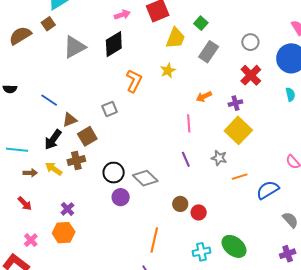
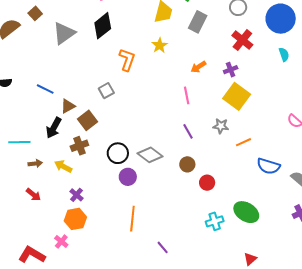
yellow arrow: (54, 169) -> (63, 166), moved
blue semicircle: (268, 190) -> (268, 166), moved, turned -125
brown circle: (180, 204) -> (187, 164), moved
pink cross: (31, 240) -> (61, 242), moved
orange line: (154, 240) -> (132, 219), moved

